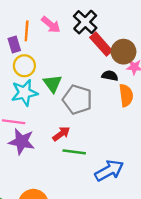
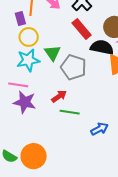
red rectangle: (101, 44) -> (82, 29), moved
black semicircle: (110, 76) -> (102, 47), size x1.6
blue arrow: (109, 171) -> (99, 129), size x0.7

